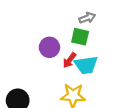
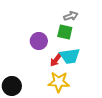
red arrow: (69, 60) -> (56, 60), moved

